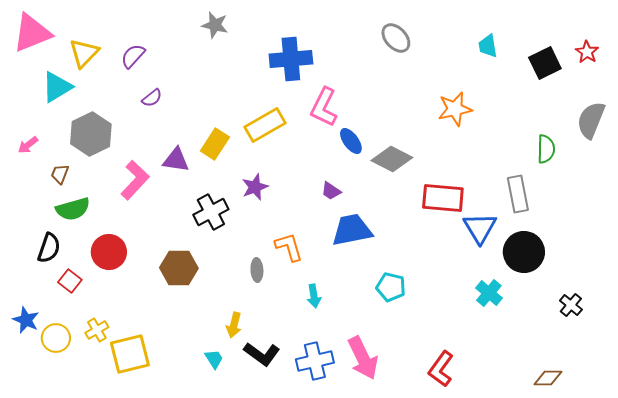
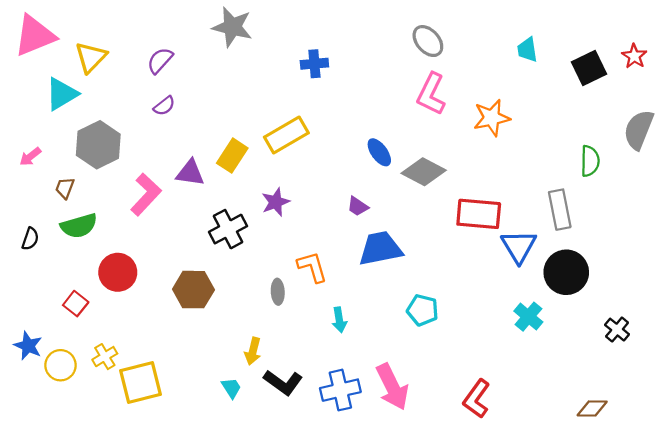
gray star: (215, 25) -> (232, 27), size x1.4
purple semicircle: (133, 56) -> (160, 60), moved
blue cross: (291, 59) -> (314, 64), size x0.6
pink L-shape: (324, 107) -> (431, 94), moved
black semicircle: (49, 248) -> (30, 239), moved, size x0.7

